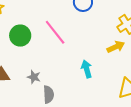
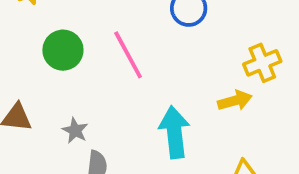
cyan arrow: (87, 69) -> (174, 132), size x1.5

